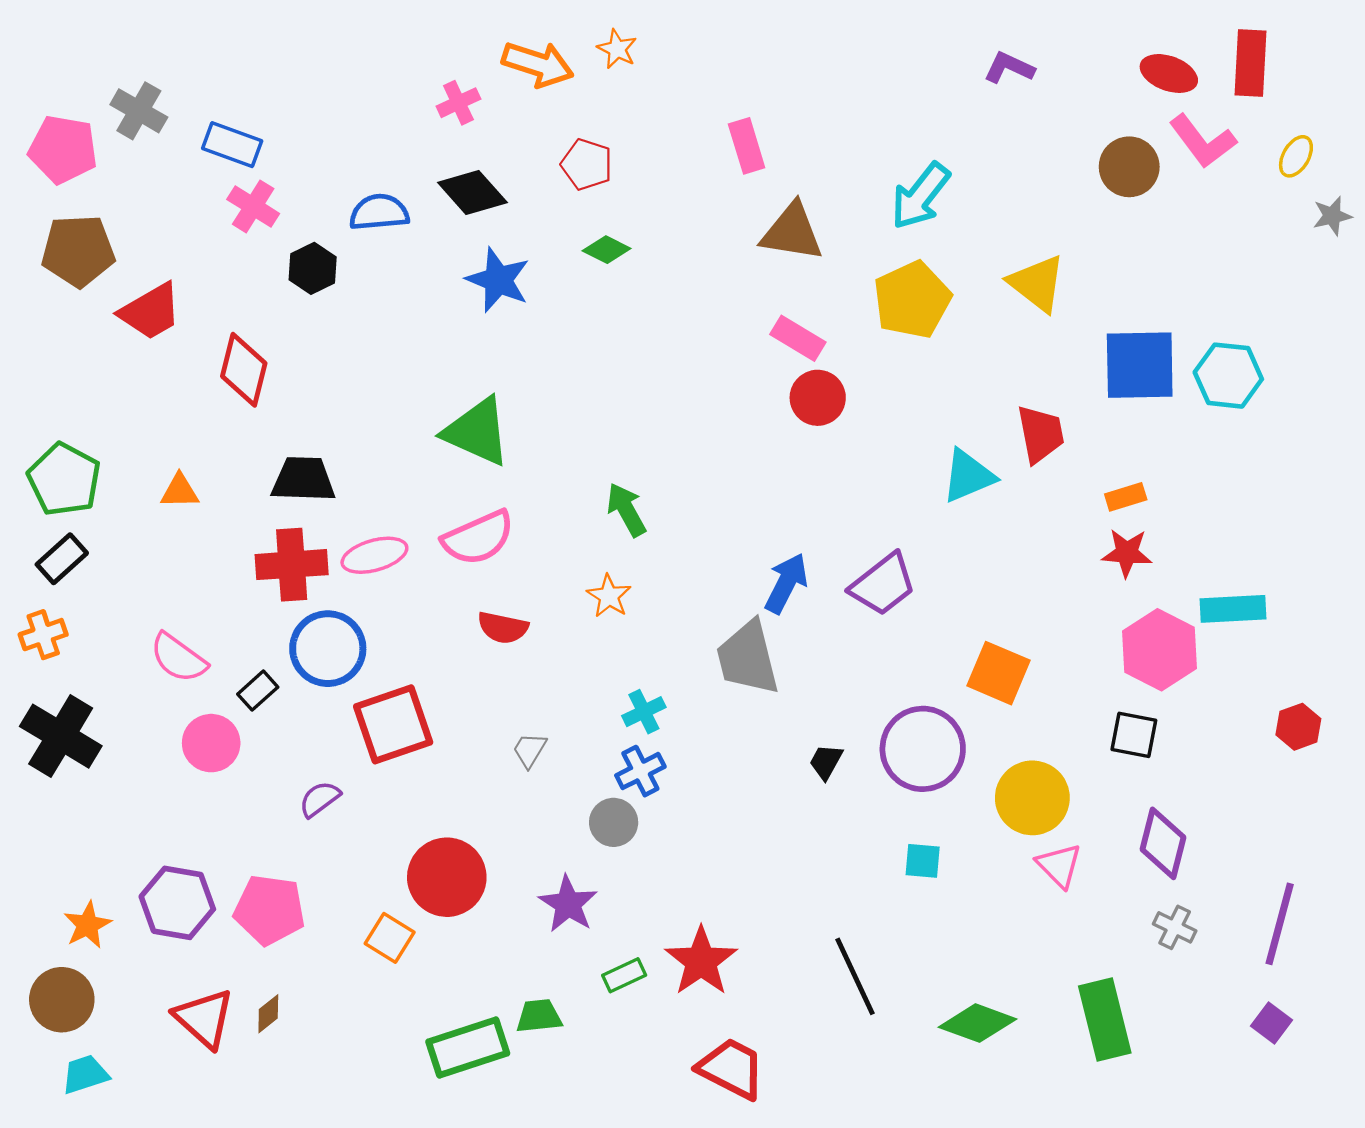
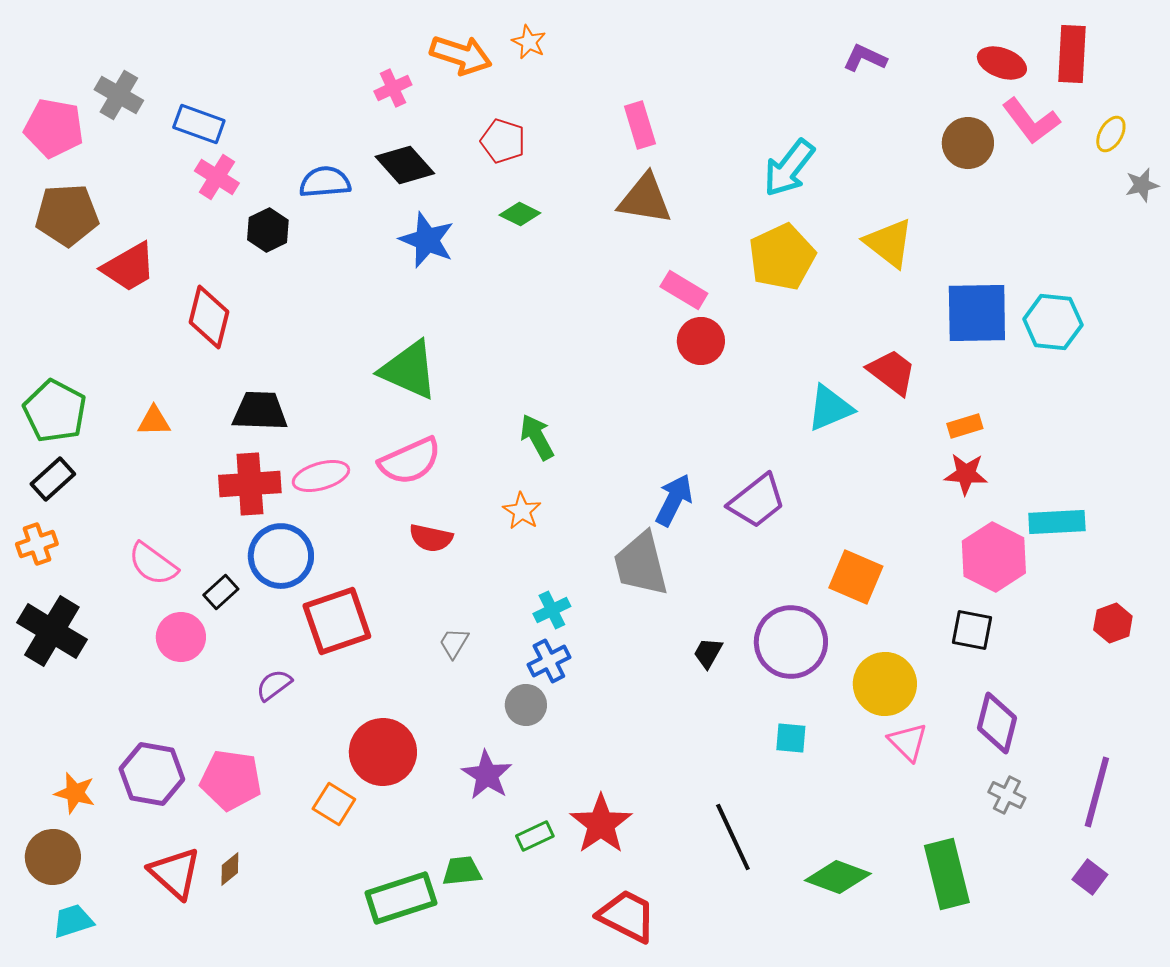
brown triangle: (792, 232) -> (645, 199), moved
red trapezoid: (1041, 434) -> (892, 372), turned -42
orange star: (87, 925) -> (75, 793), turned -30

